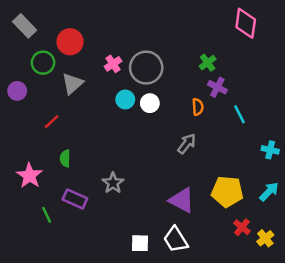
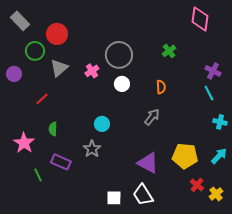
pink cross: (113, 64) -> (92, 71), moved
purple cross: (217, 87) -> (213, 71), moved
cyan circle: (125, 99) -> (102, 124), moved
cyan line: (240, 114) -> (209, 93), moved

